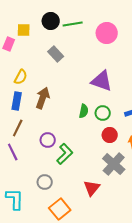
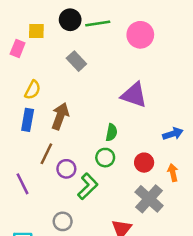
green circle: (103, 113) -> (105, 158), moved
brown line: (18, 128) -> (46, 154), moved

